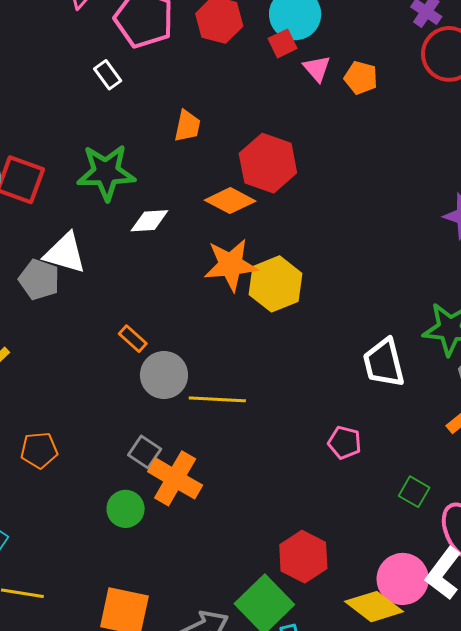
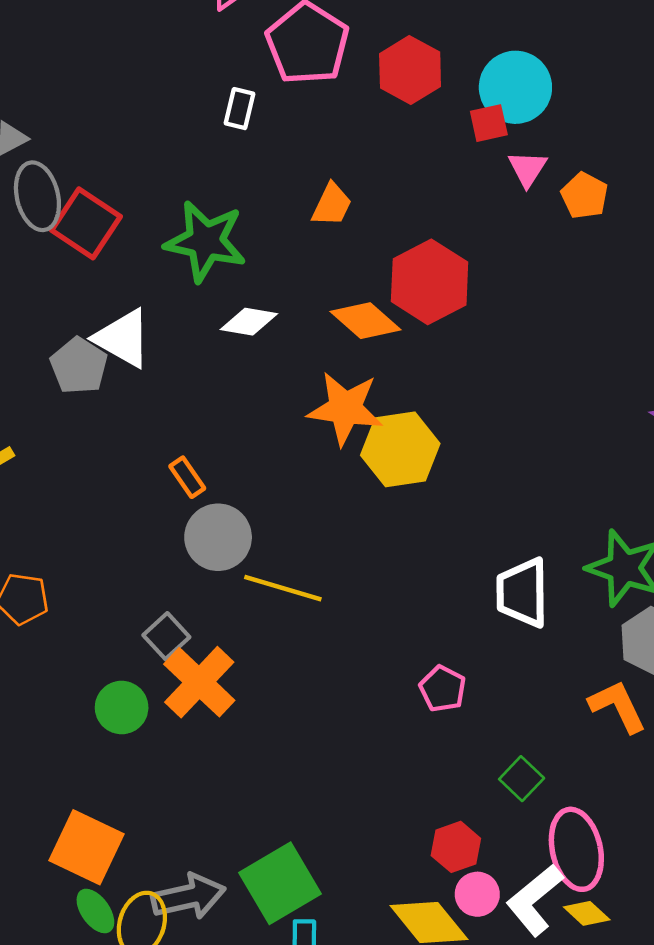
white rectangle: (108, 75) -> (240, 109), turned 36
red hexagon: (303, 557) -> (456, 847), moved, size x0.7
pink circle: (403, 579) -> (477, 894), size x0.6

